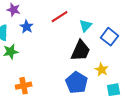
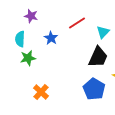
blue star: (27, 27) -> (51, 38), moved
orange cross: (24, 86) -> (41, 92), turned -35

